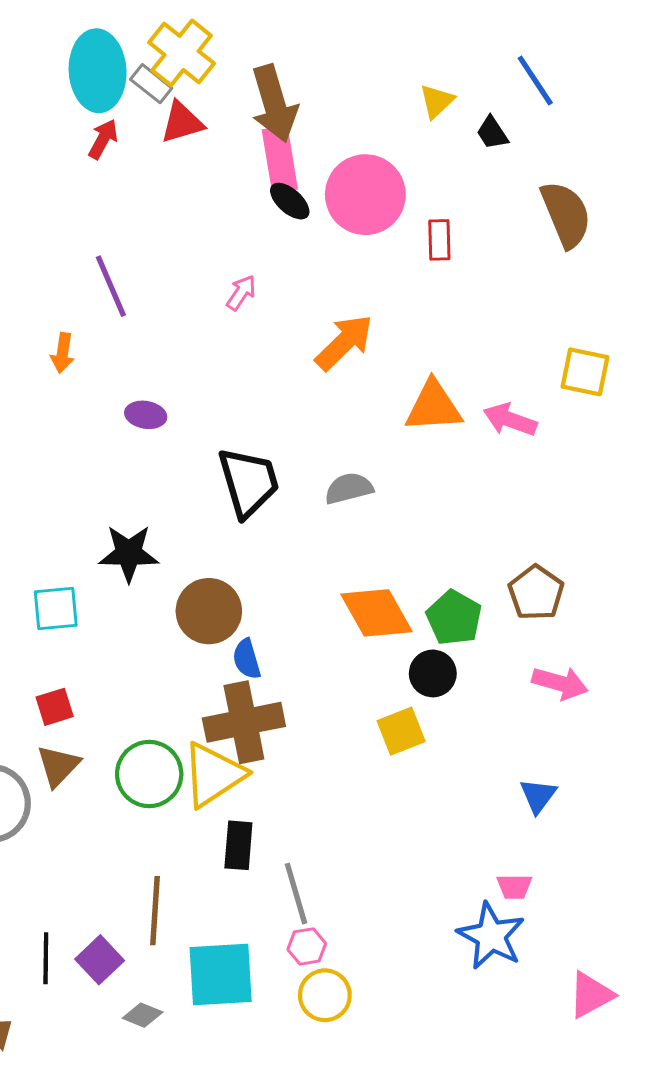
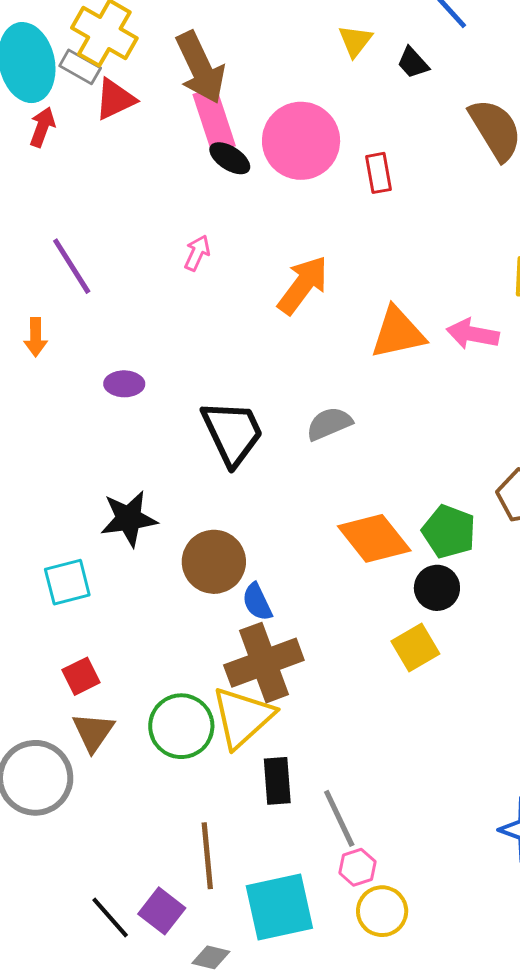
black line: (46, 958) -> (110, 917), turned -33

